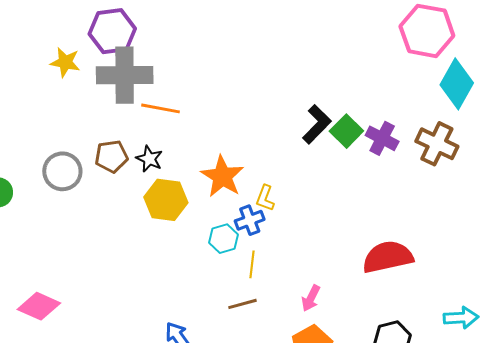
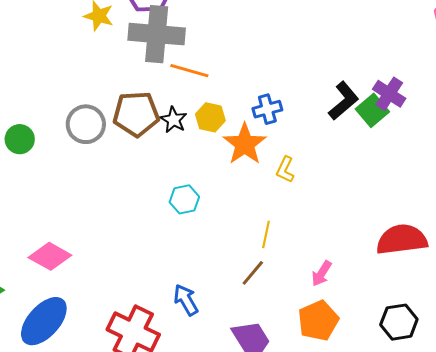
purple cross: (382, 138) -> (389, 94), moved
brown pentagon: (111, 156) -> (136, 114), size x1.4
yellow hexagon: (166, 200) -> (210, 117), moved, size x0.7
blue cross: (250, 220) -> (267, 109), moved
cyan hexagon: (223, 239) -> (184, 199), moved
brown line: (242, 304) -> (253, 273), turned -40

